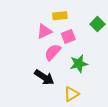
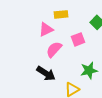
pink square: (68, 37) -> (78, 39), moved
green star: (79, 64) -> (89, 70), moved

